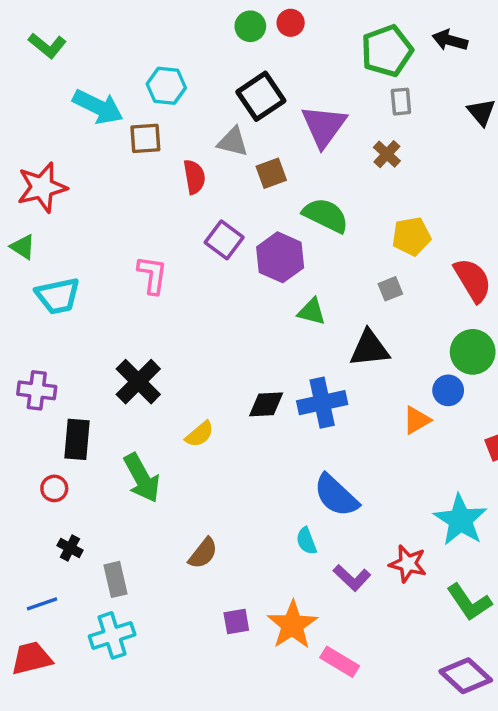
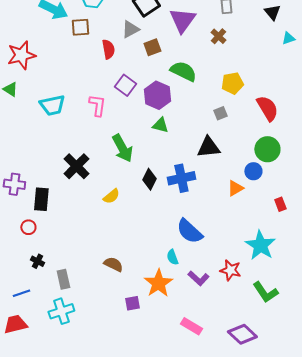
gray triangle: (233, 142) -> (130, 29), turned -42
pink L-shape: (152, 275) -> (97, 105), moved
cyan trapezoid: (58, 296) -> (52, 105), moved
green triangle: (312, 312) -> (160, 125), moved
purple cross: (37, 390) -> (14, 184), moved
black diamond: (266, 404) -> (149, 179), turned -60
green arrow: (142, 478) -> (122, 148), moved
brown semicircle: (203, 553) -> (113, 264), turned -102
orange star: (292, 625) -> (158, 283), moved
purple diamond: (466, 676) -> (242, 334), moved

